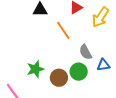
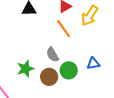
orange line: (63, 30) -> (64, 29), moved
gray semicircle: (86, 52) -> (52, 55), moved

